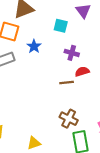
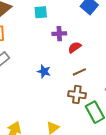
blue star: (34, 46) -> (44, 71), moved
brown line: (67, 83) -> (79, 72), moved

